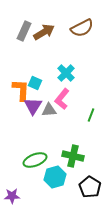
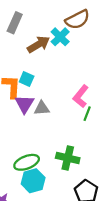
brown arrow: (44, 32) -> (39, 44), moved
cyan cross: (66, 73) -> (60, 37), moved
pink L-shape: (62, 99) -> (81, 96), moved
cyan hexagon: (55, 177) -> (33, 181), moved

